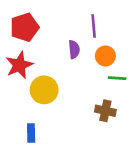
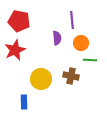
red pentagon: (25, 27) -> (19, 21), turned 30
yellow circle: (44, 90) -> (41, 79), moved
brown cross: (105, 111) -> (71, 76), moved

